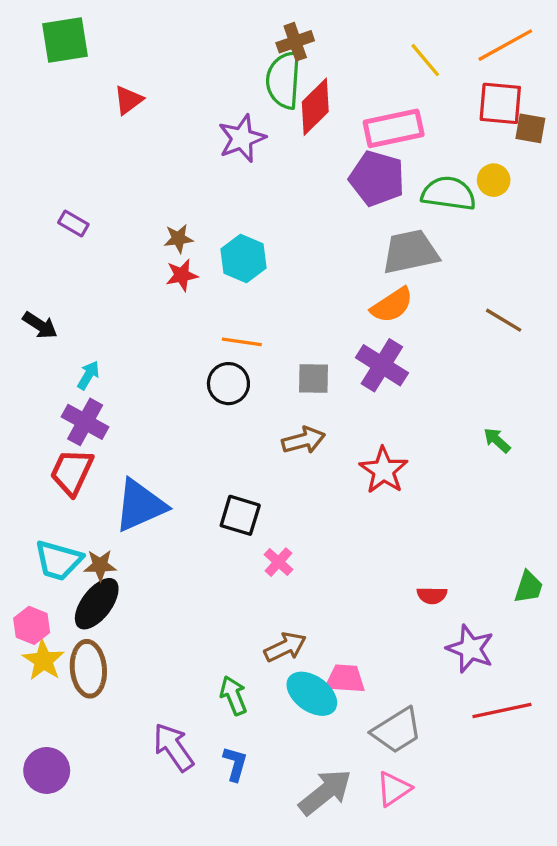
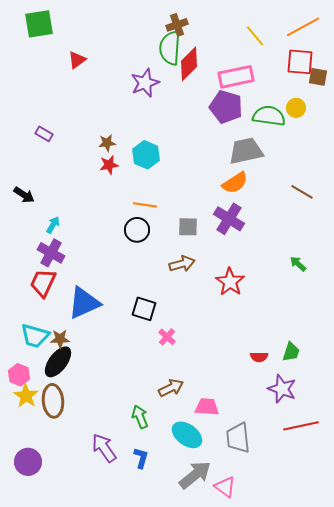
green trapezoid: (529, 587) -> (291, 352), moved
cyan ellipse: (312, 694) -> (187, 435), moved
gray trapezoid: (397, 730) -> (238, 438), turned 116
pink triangle: (394, 789) -> (225, 487), moved, turned -50

